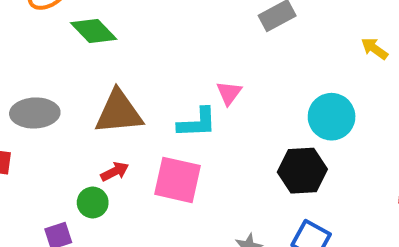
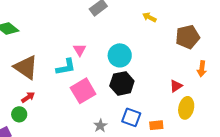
brown triangle: (119, 112) -> (26, 67), turned 48
cyan circle: (332, 117) -> (120, 55), moved
pink square: (177, 180) -> (83, 91), moved, turned -35

